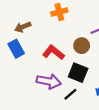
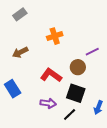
blue rectangle: (16, 49) -> (13, 89), moved
purple arrow: (49, 81) -> (48, 103), size x0.7

